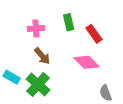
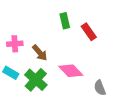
pink cross: (36, 29) -> (15, 44), moved
pink diamond: (87, 62) -> (71, 71), moved

